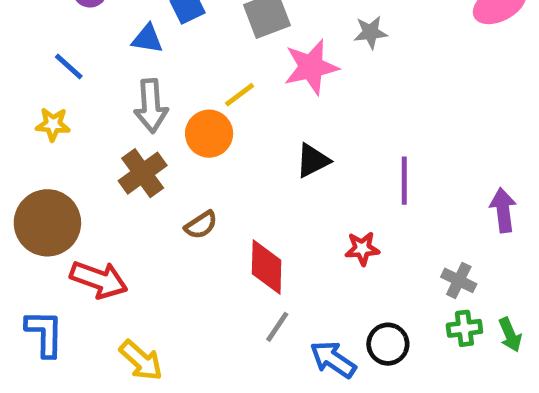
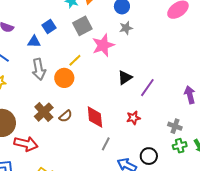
black triangle: (313, 161) -> (125, 78), moved
brown cross: (143, 173) -> (44, 112), moved
purple line: (404, 181) -> (147, 88), turned 42
red diamond: (267, 267) -> (95, 117), moved
gray line: (277, 327) -> (106, 144), moved

